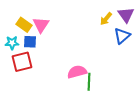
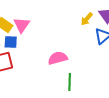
pink semicircle: (77, 72) -> (58, 58), moved

